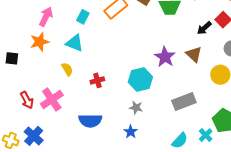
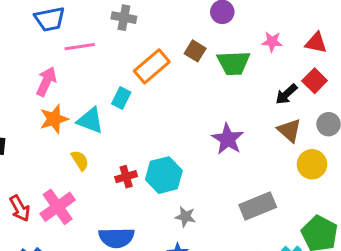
cyan rectangle: (83, 17) -> (121, 98), moved
orange star: (40, 42) -> (54, 119), moved
brown triangle: (194, 54) -> (289, 130), moved
cyan hexagon: (140, 80) -> (164, 175), moved

